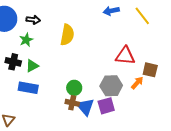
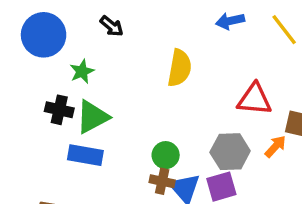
black arrow: (33, 20) -> (112, 26), moved, turned 32
yellow semicircle: (67, 35) -> (180, 68), moved
green triangle: (32, 66) -> (92, 117), size x1.5

